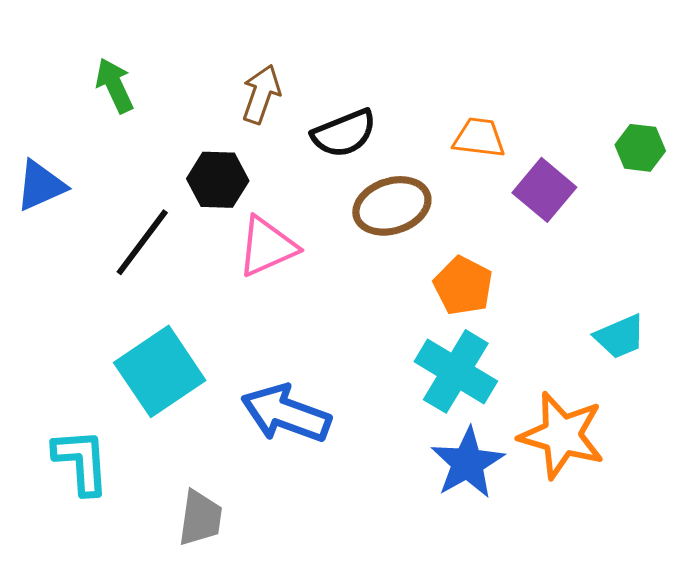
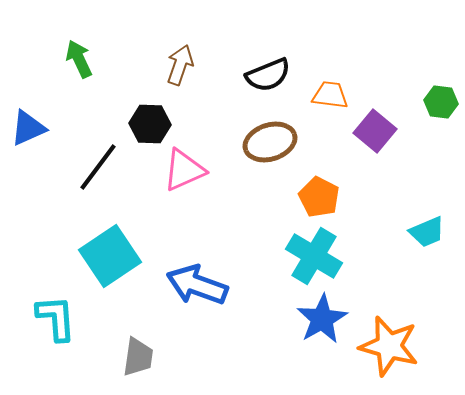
black semicircle: (344, 133) -> (268, 75), moved
orange star: (562, 435) -> (389, 346), moved

